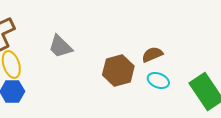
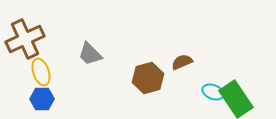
cyan ellipse: (158, 80) -> (213, 92), moved

